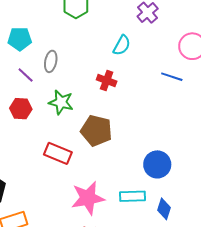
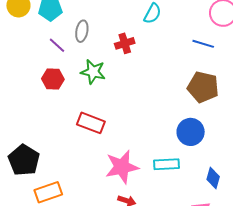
red cross: (107, 80) -> (125, 43), moved, turned -36
brown pentagon: (96, 131) -> (203, 87), moved
blue diamond: (164, 209) -> (213, 178), moved

